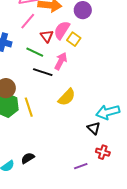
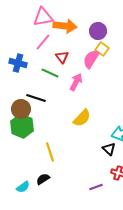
pink semicircle: (62, 30) -> (91, 59), moved
yellow square: (74, 39) -> (102, 49), moved
black line: (43, 72) -> (36, 98), moved
yellow line: (29, 107) -> (50, 152), moved

